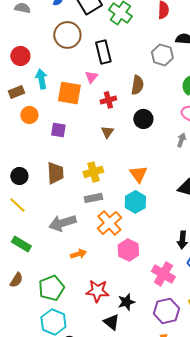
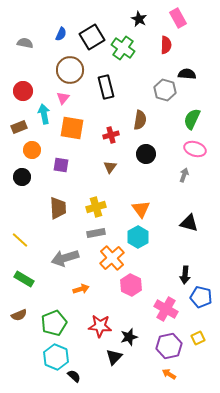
pink triangle: (91, 77) -> (63, 98), moved
black circle: (19, 176) -> (22, 177), moved
brown semicircle: (16, 280) -> (19, 315), turned 35
black triangle: (111, 322) -> (114, 357), turned 36

